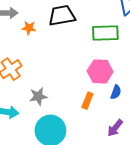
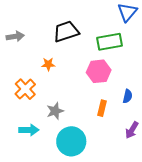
orange star: (29, 28) -> (48, 64), moved
pink hexagon: (100, 71) -> (99, 71), moved

